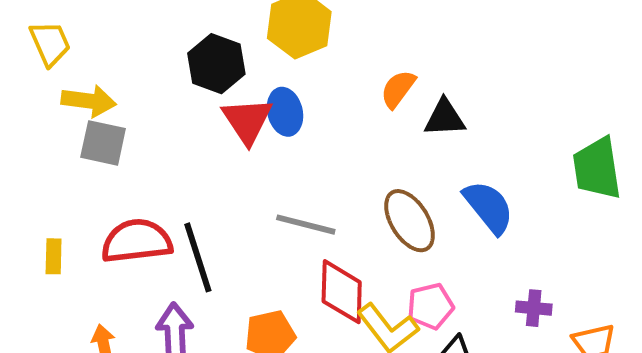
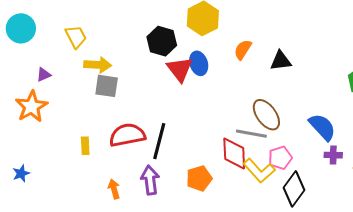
orange semicircle: (398, 89) -> (243, 50), moved
blue semicircle: (489, 207) -> (322, 127), moved
gray line: (306, 225) -> (251, 134), moved
black line: (198, 257) -> (159, 141), turned 36

